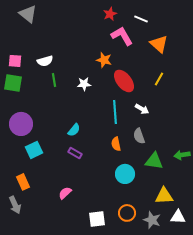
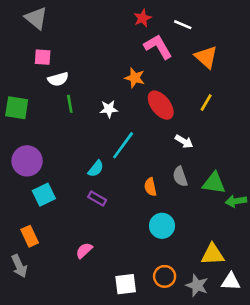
pink square: (15, 61) -> (43, 57), moved
cyan line: (115, 112) -> (123, 145), moved, turned 40
green triangle: (154, 161) -> (214, 183), moved

